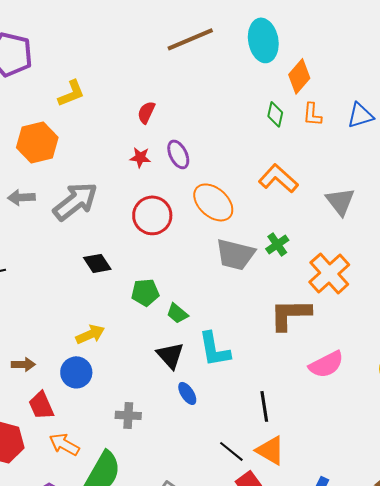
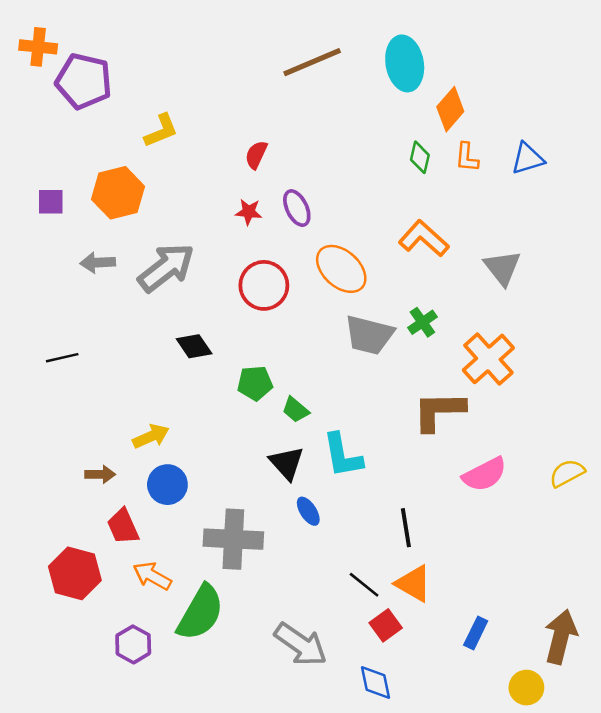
yellow arrow: (90, 334) -> (151, 436), moved
gray cross: (128, 415) -> (233, 539), size x1.8

